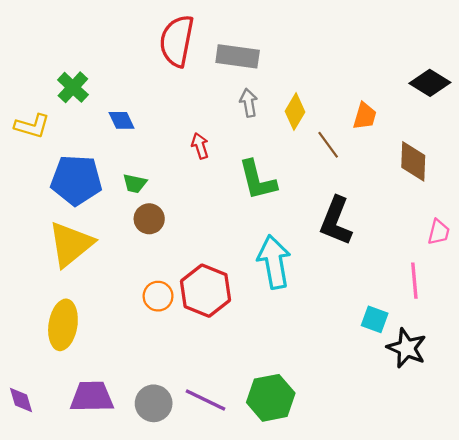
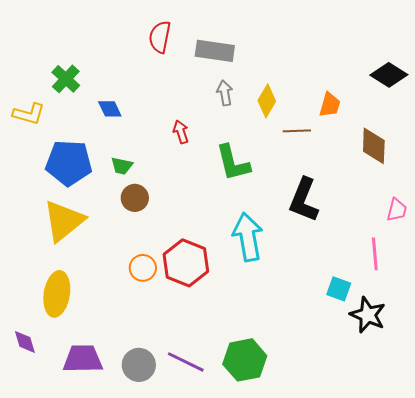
red semicircle: (177, 41) -> (160, 37), size x0.7
brown line: (328, 145) -> (297, 131), turned -56
purple diamond: (21, 400) -> (25, 342), moved

